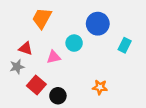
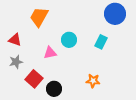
blue circle: (98, 24) -> (115, 14), moved
cyan rectangle: (125, 45) -> (101, 42), moved
red triangle: (26, 48) -> (15, 40), moved

